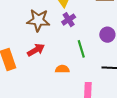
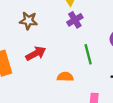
brown star: (38, 20) -> (28, 21), moved, size x0.7

